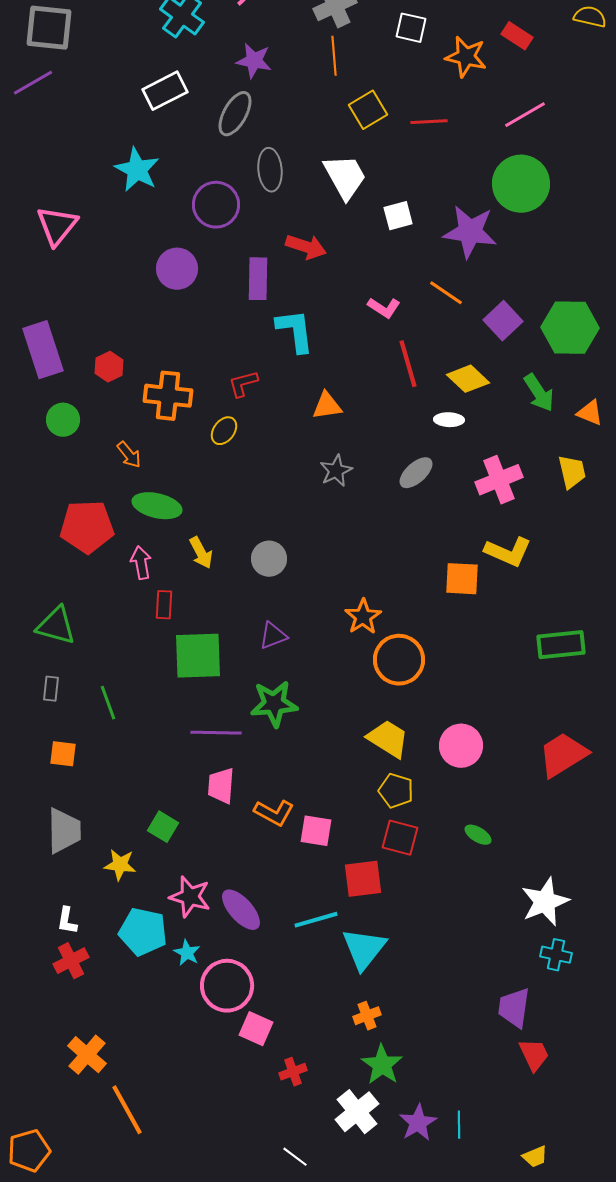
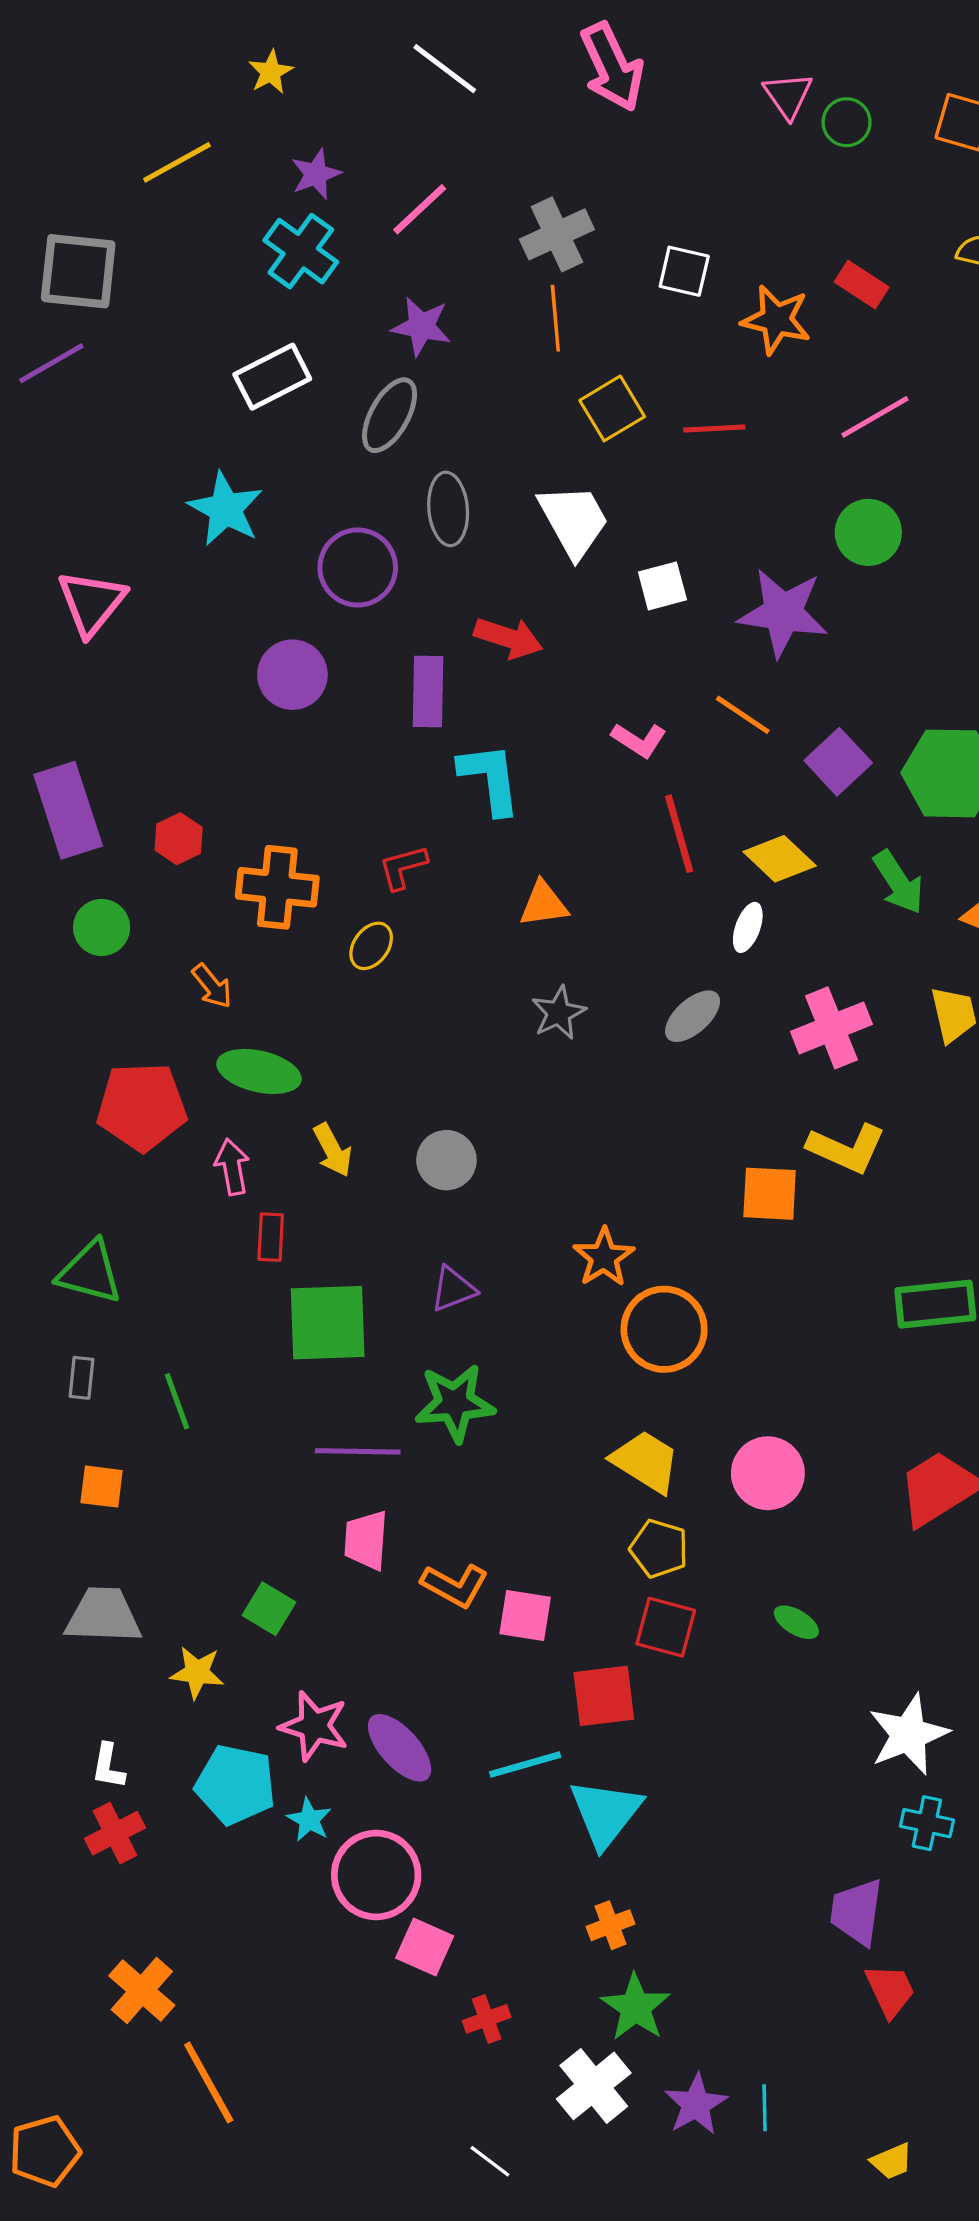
green circle: (521, 184) -> (868, 532), size x0.7
white ellipse: (449, 420) -> (748, 927), turned -72
gray trapezoid: (64, 831) -> (103, 1616), turned -87

